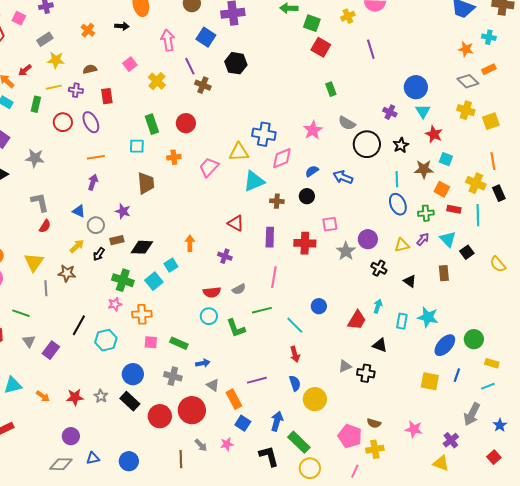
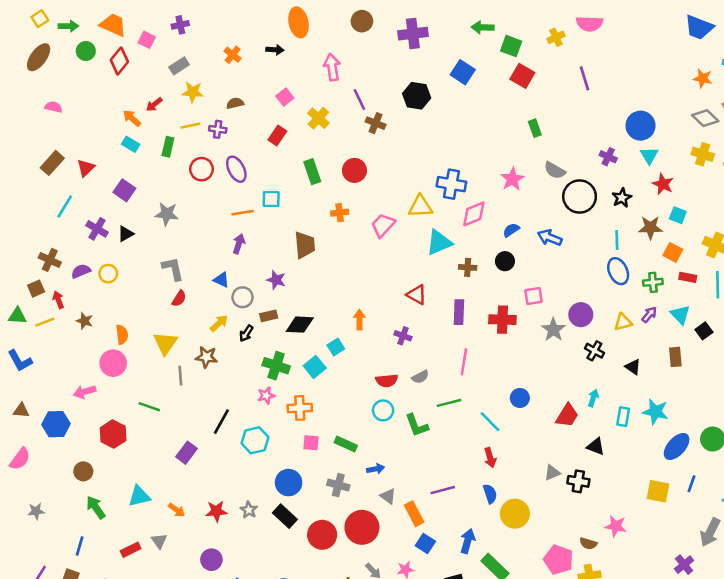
blue square: (206, 37) -> (463, 72), moved
red rectangle: (107, 96) -> (277, 136), moved, turned 42
cyan square: (137, 146) -> (271, 199), moved
gray triangle: (29, 341) -> (159, 541), moved
pink star: (414, 429) -> (616, 526), moved

